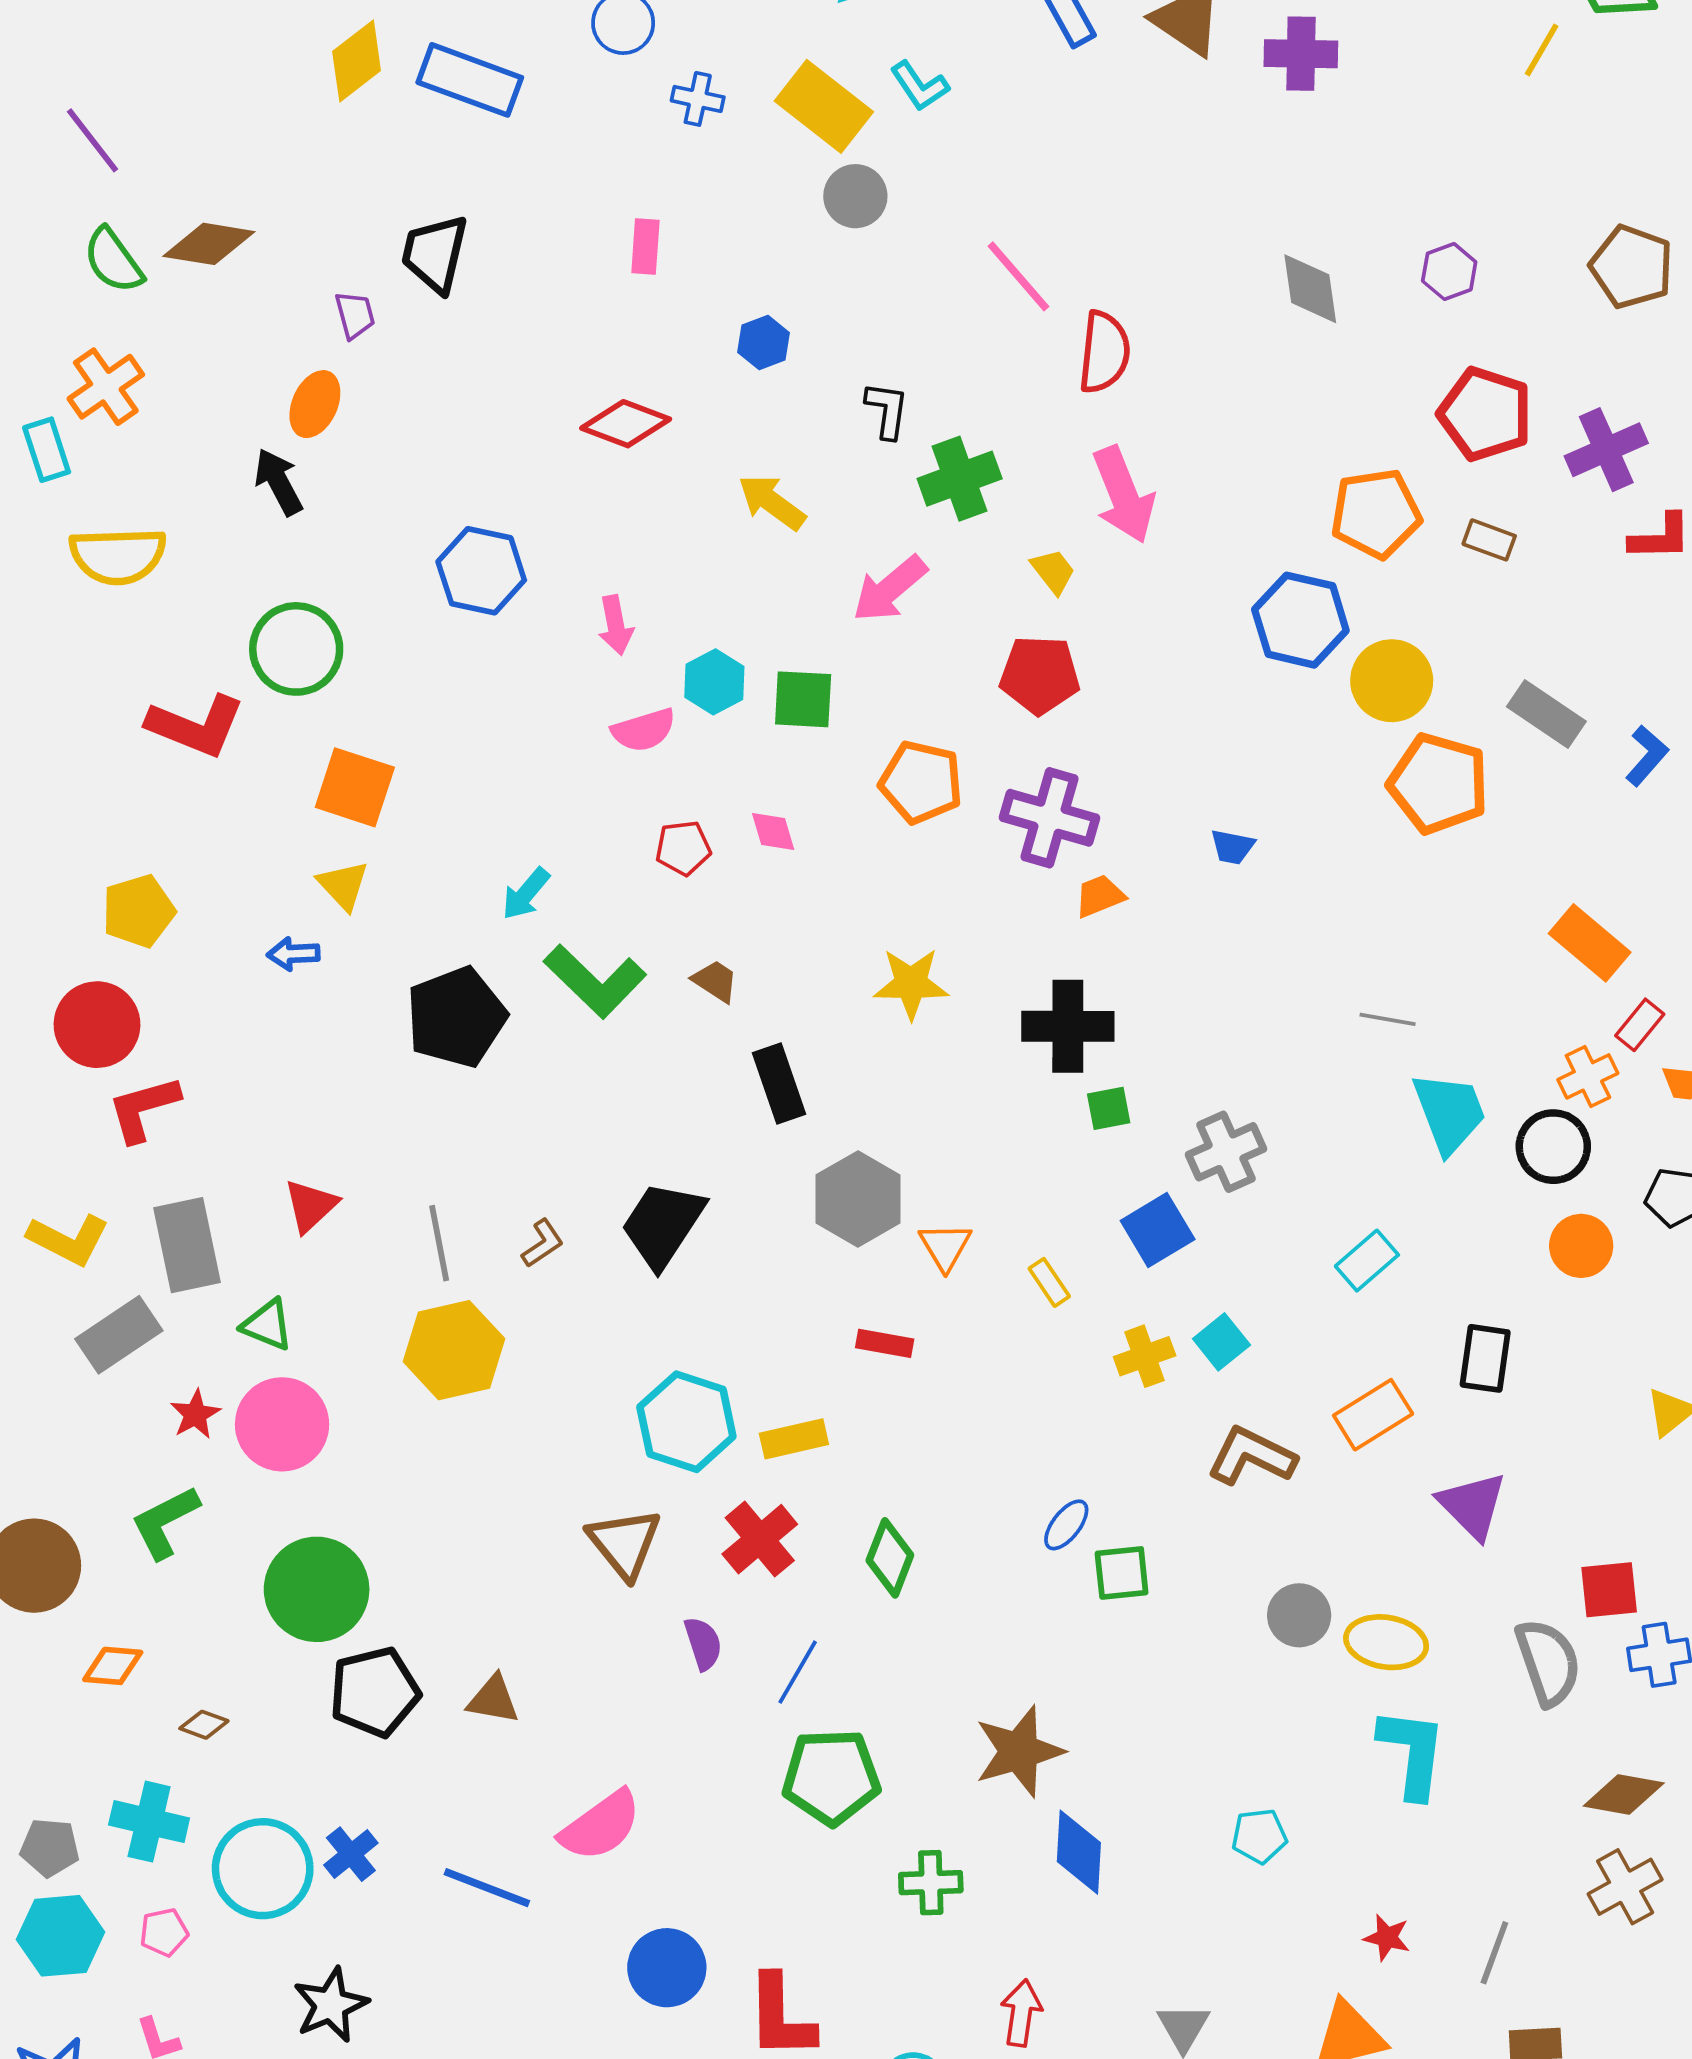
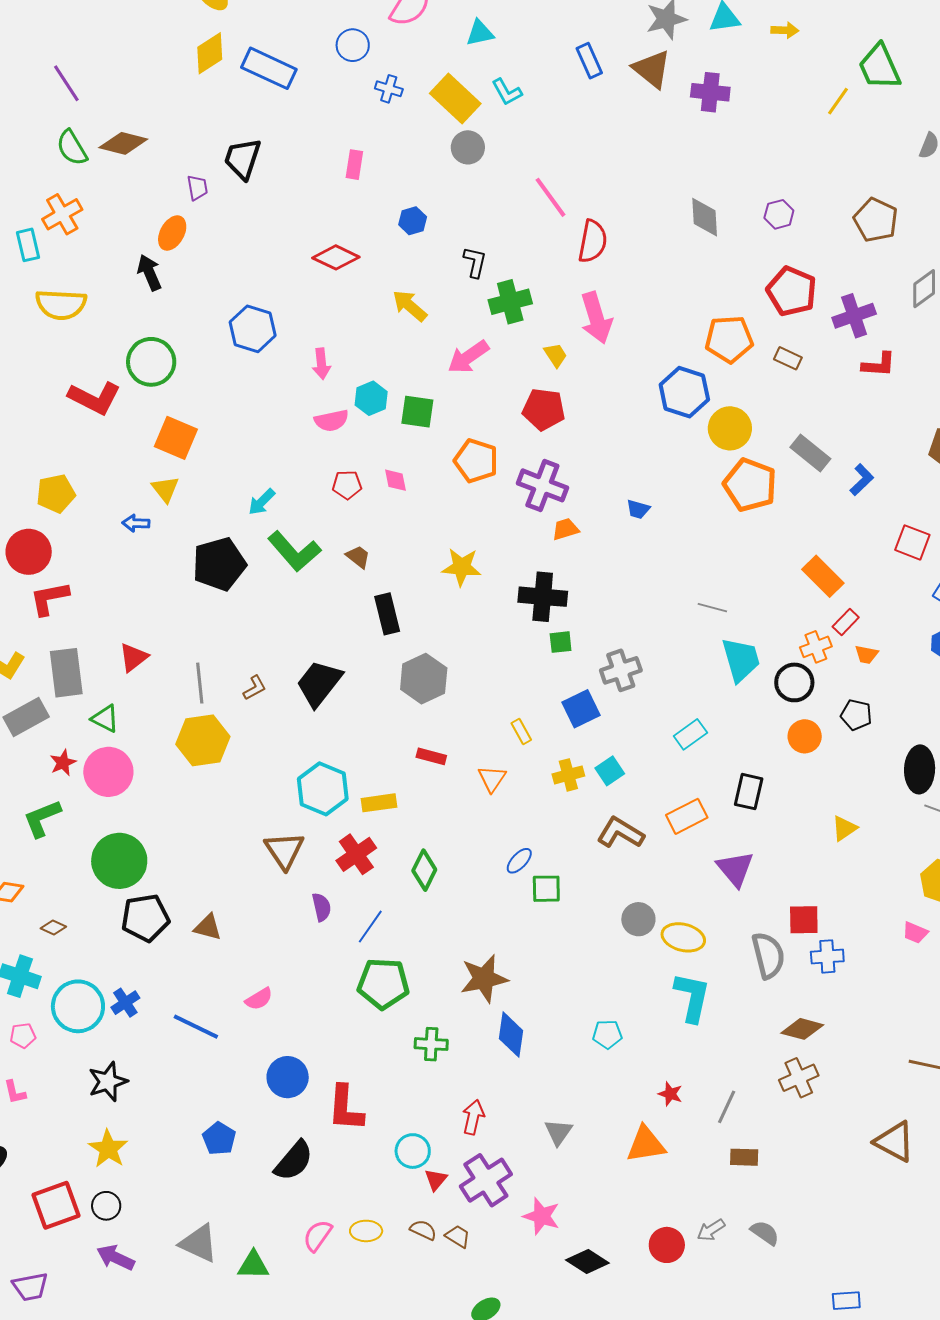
orange triangle: (945, 1246) -> (492, 779), moved
pink semicircle: (601, 1826) -> (259, 999), size x0.6

